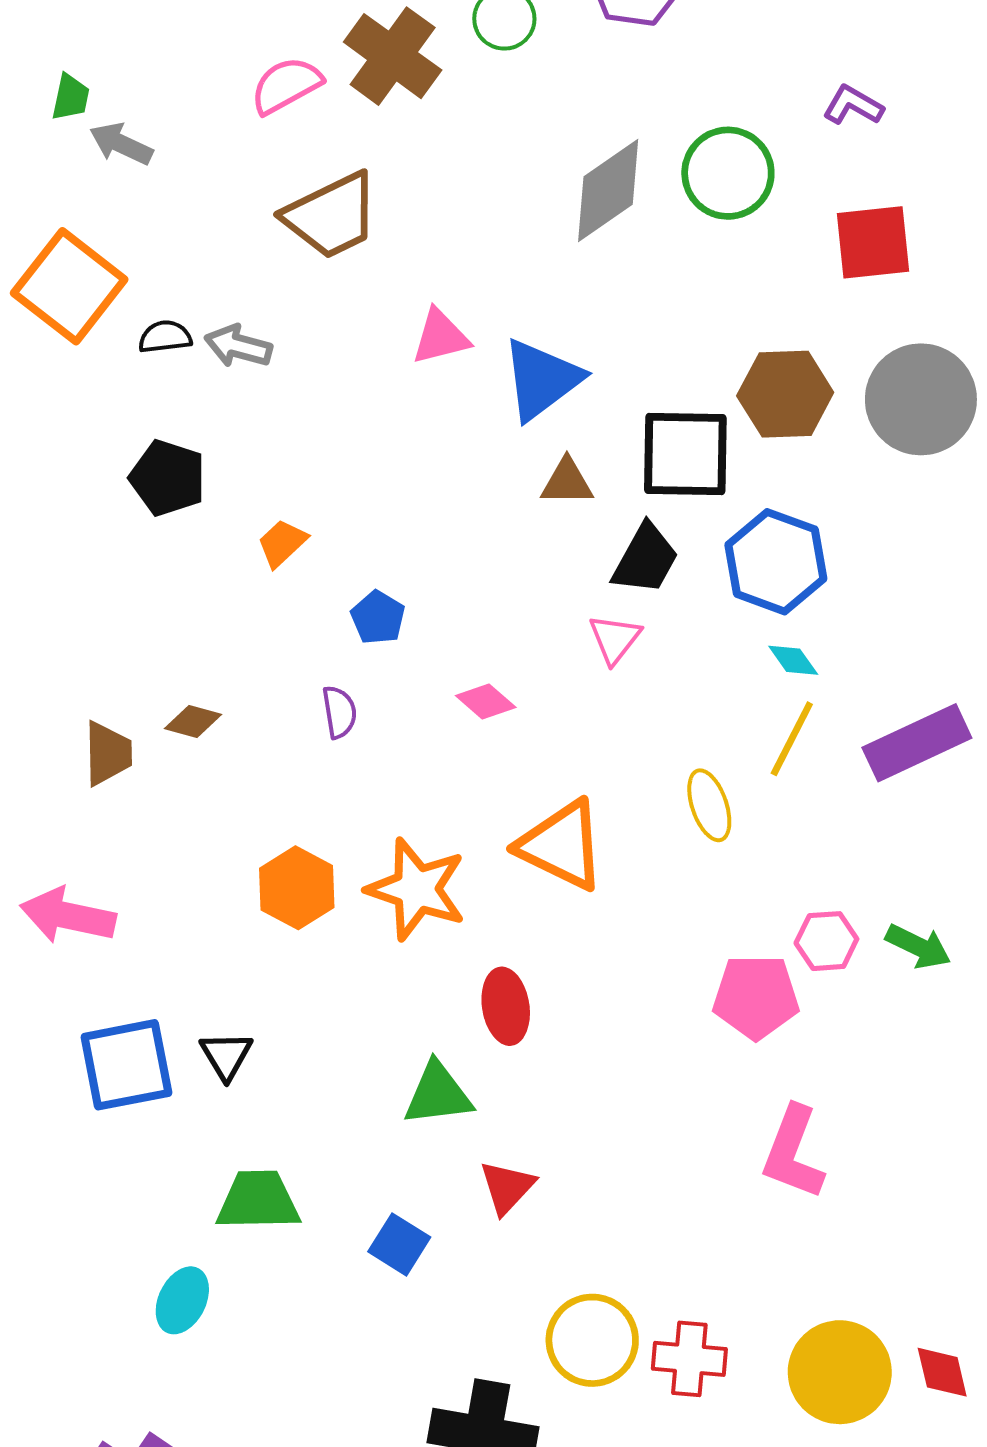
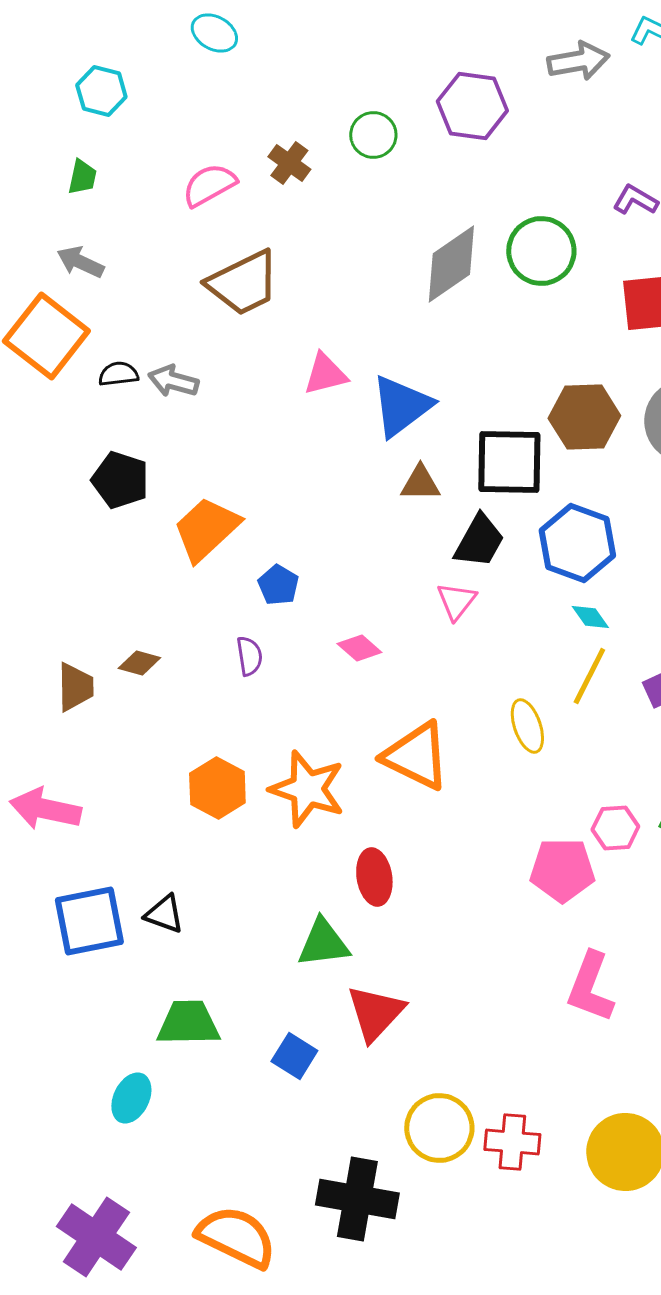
brown cross: (393, 56) -> (289, 163), size x0.6
green trapezoid: (71, 97) -> (82, 177), moved
gray arrow: (121, 144) -> (80, 262), moved
orange trapezoid: (282, 543) -> (206, 529), size x1.8
black triangle: (226, 1055) -> (164, 914), turned -39
red triangle: (507, 1187) -> (375, 1013), size x1.4

